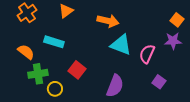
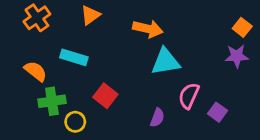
cyan triangle: (121, 45) -> (166, 62), turned -30
pink semicircle: (147, 54) -> (189, 96), moved
purple semicircle: (115, 86) -> (157, 118), size x0.6

